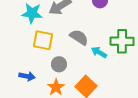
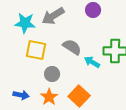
blue arrow: (27, 76) -> (21, 95), moved

